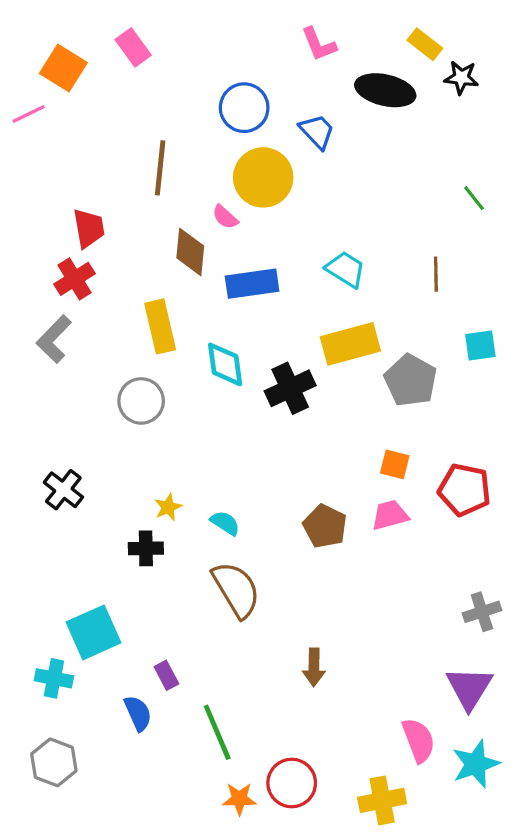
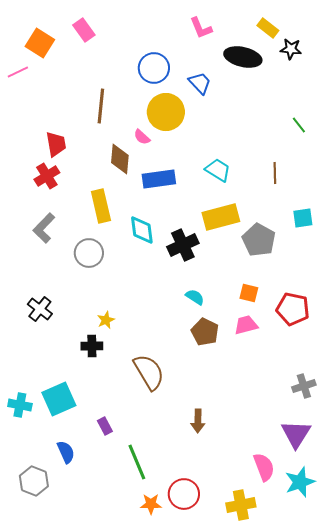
gray L-shape: (54, 339) -> (44, 228), moved
cyan semicircle: (225, 523) -> (195, 297), moved
cyan cross: (54, 678) -> (20, 405), moved
blue semicircle: (138, 713) -> (66, 452), moved

